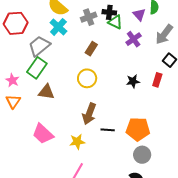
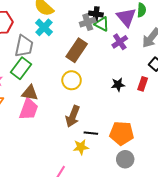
purple triangle: (139, 15) -> (126, 17), size x1.5
gray cross: (89, 17) -> (88, 22), moved
gray trapezoid: (39, 46) -> (24, 46), turned 140
brown rectangle: (91, 49) -> (77, 50), size x1.6
pink trapezoid: (43, 134) -> (29, 109), moved, turned -115
yellow star: (77, 142) -> (81, 147), moved

